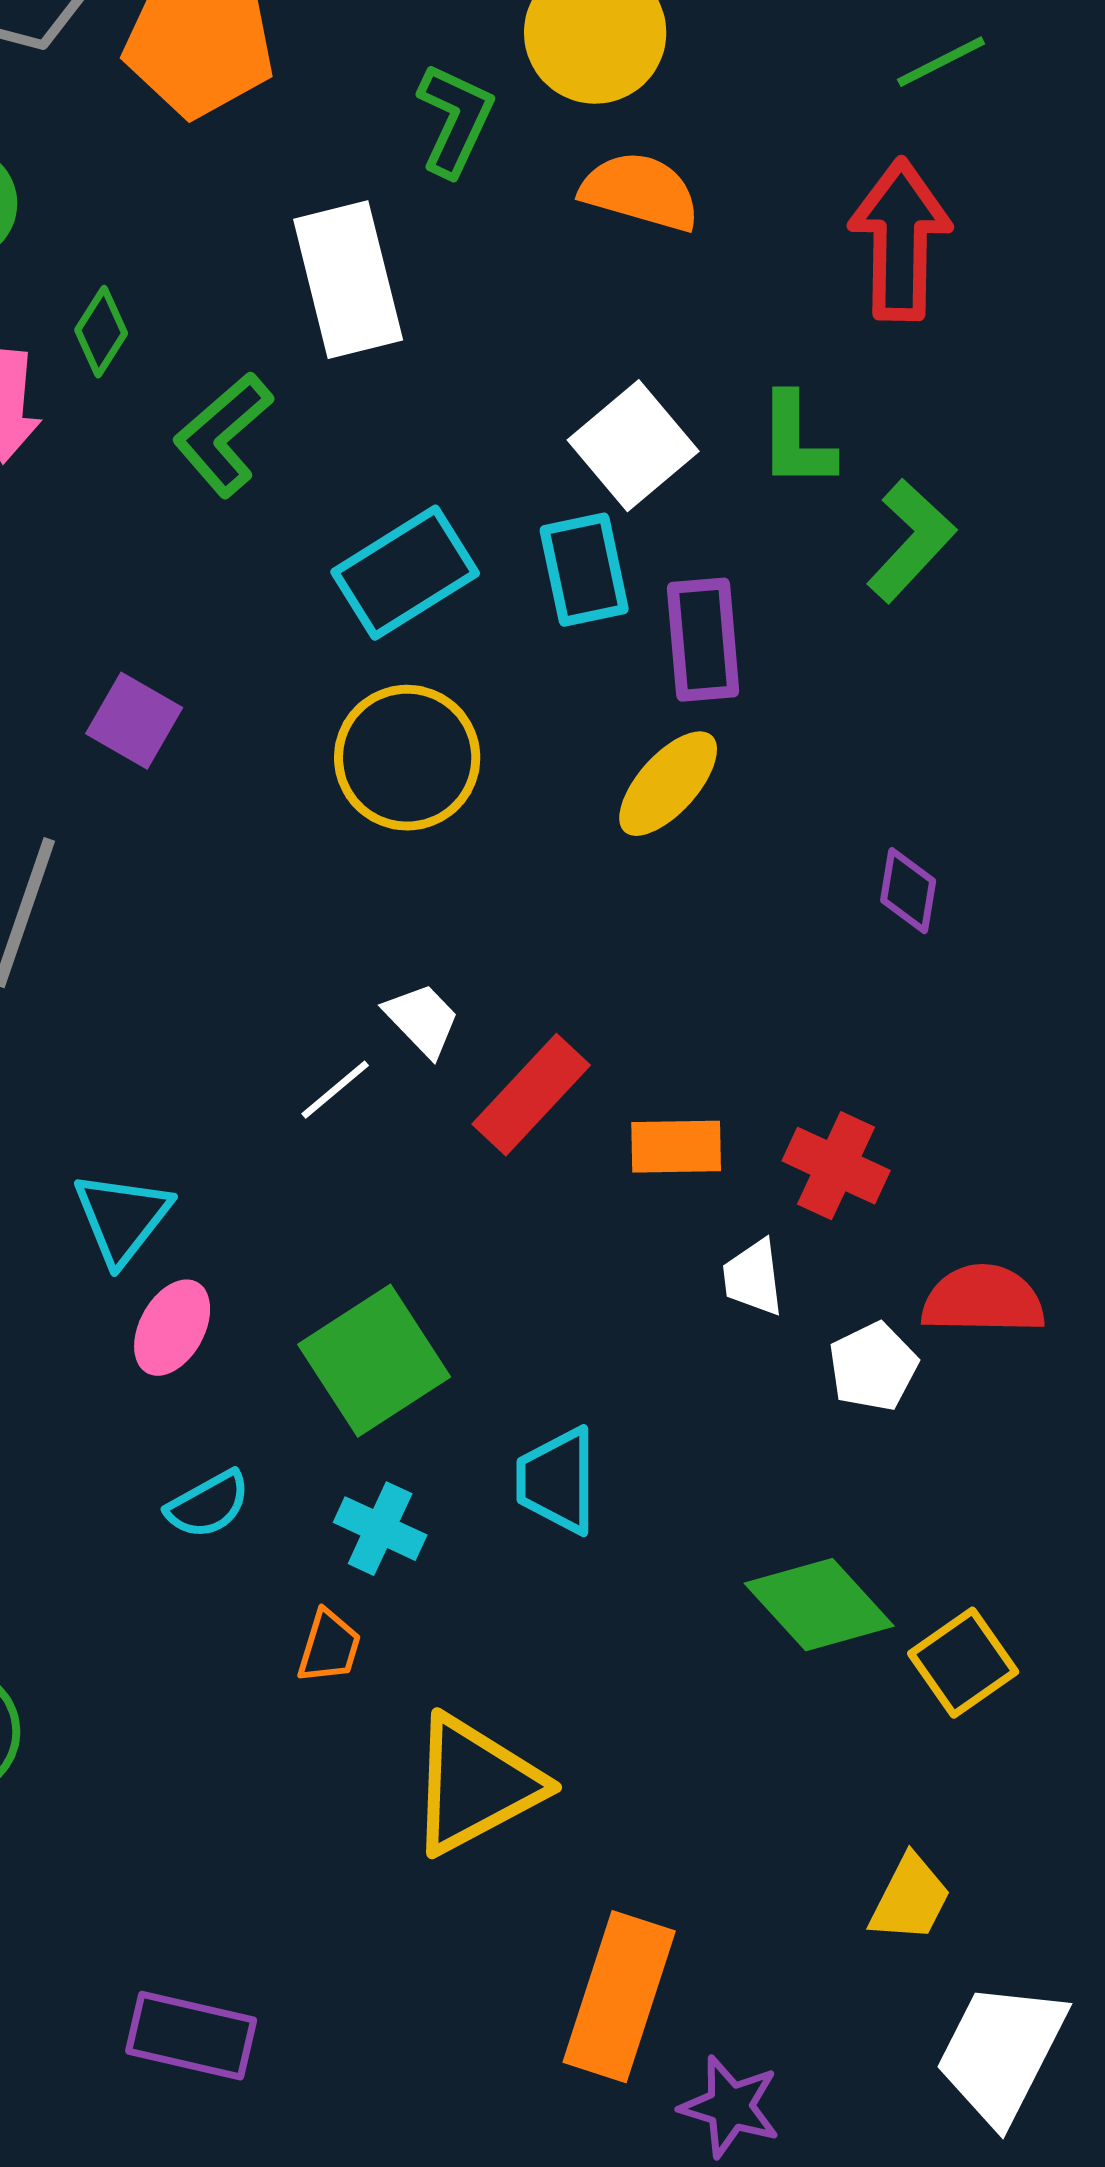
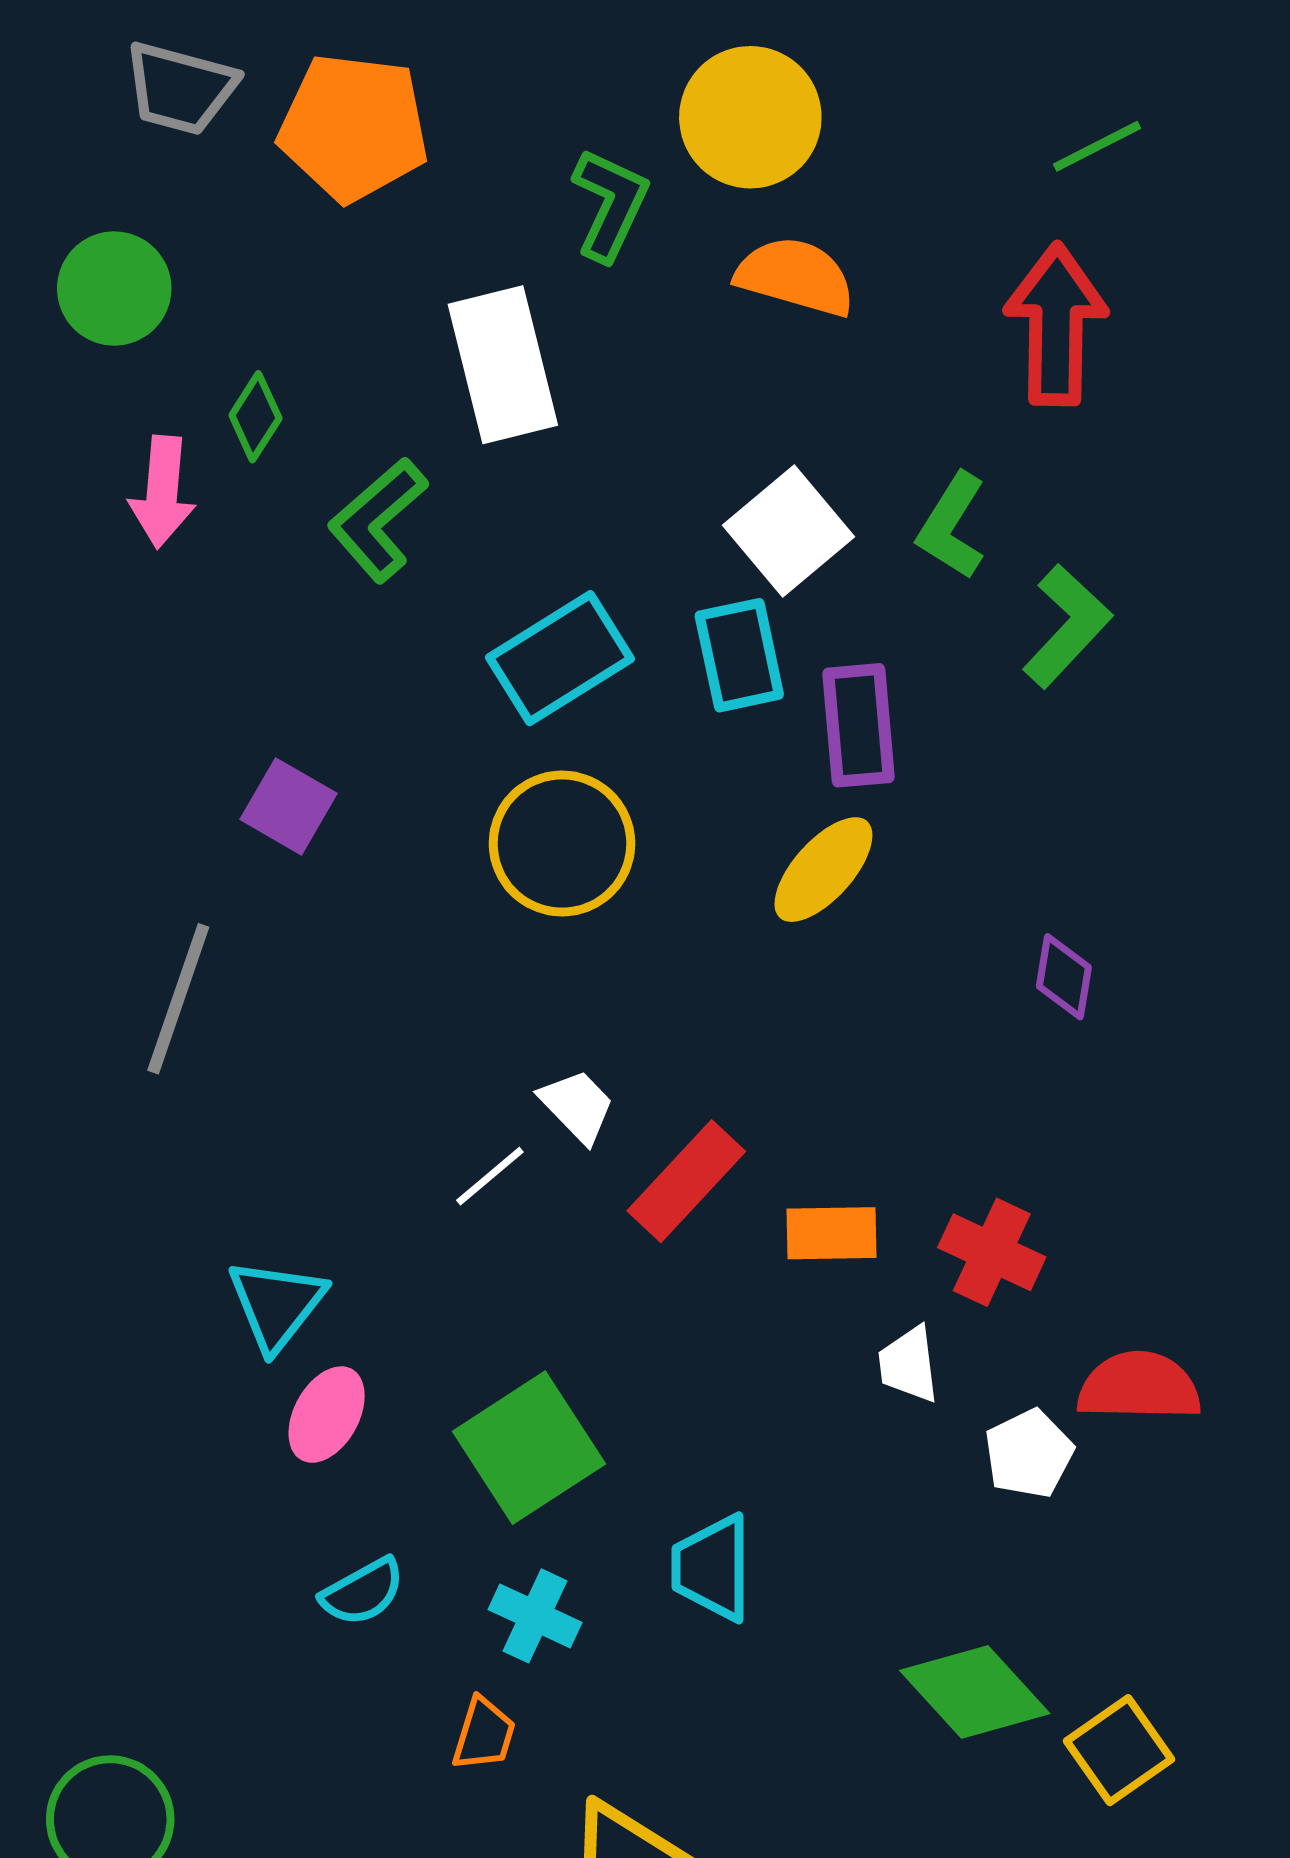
green L-shape: (796, 441) -> (952, 526), turned 32

